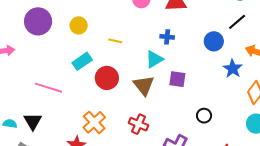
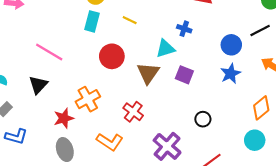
cyan rectangle: (82, 61) -> (92, 21), moved, turned -54
blue star: (233, 69) -> (231, 74), moved
black triangle: (33, 121) -> (38, 85), moved

